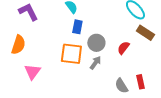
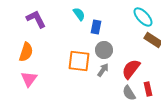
blue rectangle: (77, 27) -> (96, 27), moved
red semicircle: (123, 48) -> (131, 69), moved, size x1.5
pink triangle: (32, 72) -> (29, 79), moved

